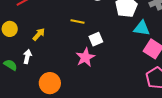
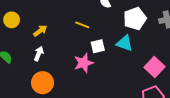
cyan triangle: (142, 28) -> (125, 43), moved
white arrow: (27, 57) -> (39, 54), moved

